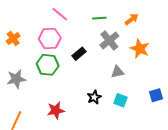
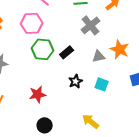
orange star: (140, 49) -> (120, 49), moved
black rectangle: (79, 54) -> (67, 52), moved
green hexagon: (48, 65) -> (43, 49), moved

